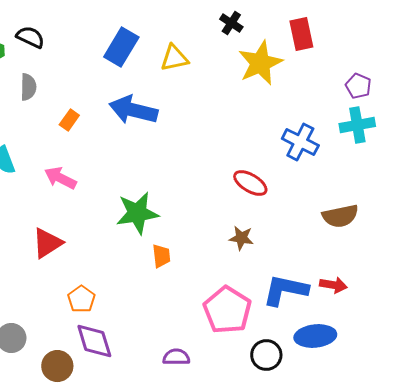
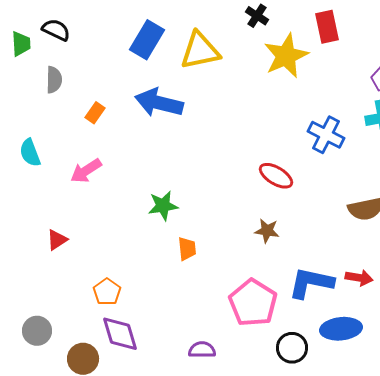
yellow triangle: (174, 58) -> (200, 51), size x1.4
pink arrow: (60, 178) -> (86, 171), turned -60
green star: (137, 213) -> (163, 206), size x0.7
red triangle: (47, 243) -> (57, 240), moved, size x0.7

